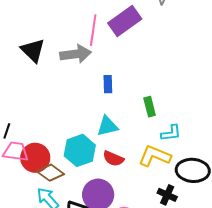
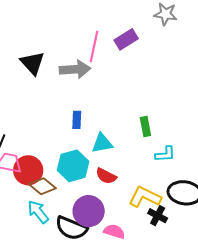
purple rectangle: (125, 21) -> (126, 39), size x0.7
blue rectangle: (108, 84) -> (77, 120), moved
yellow L-shape: (155, 156) -> (145, 197), moved

